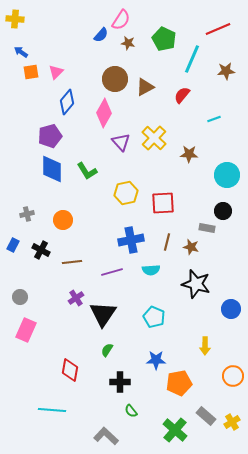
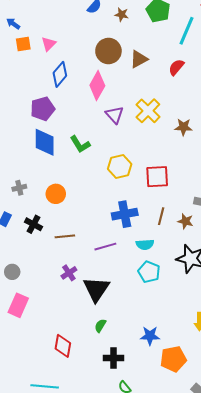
cyan pentagon: (154, 317) -> (149, 272), moved

